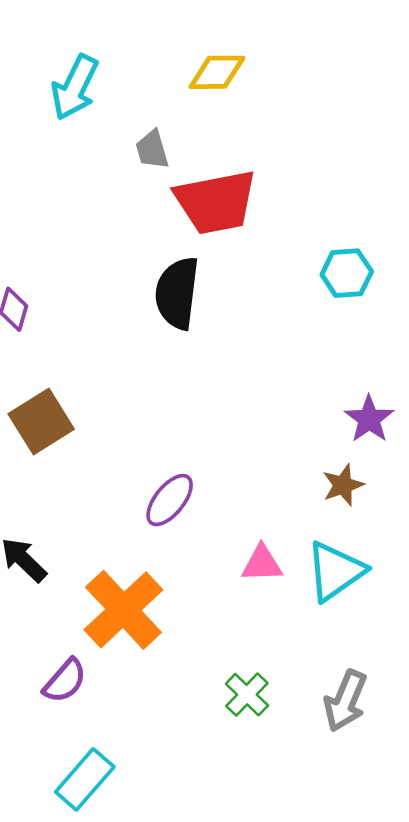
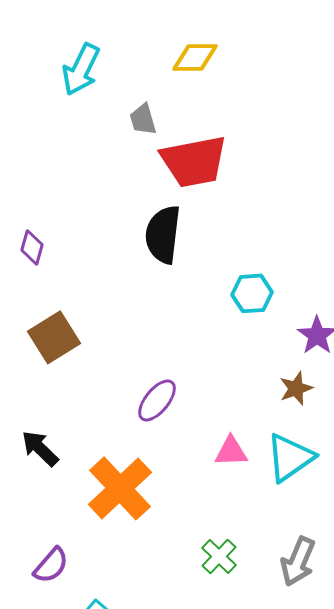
cyan hexagon: (347, 273) -> (252, 293), moved
purple semicircle: (65, 681) -> (51, 565), moved

